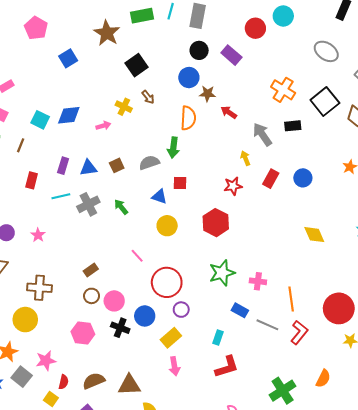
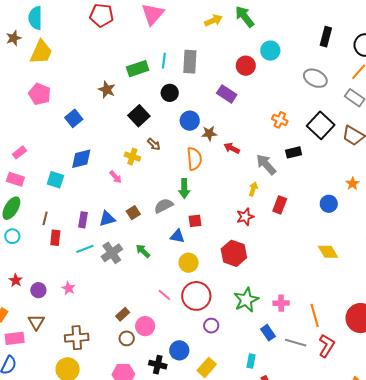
brown star: (107, 33) -> (107, 90), size x0.7
black circle: (199, 50) -> (170, 93), moved
orange cross: (283, 90) -> (280, 120), size x0.7
blue diamond: (69, 115) -> (81, 159), moved
pink arrow: (103, 126) -> (116, 177), turned 72
brown line: (21, 145) -> (45, 218), moved
yellow arrow: (245, 158) -> (253, 189), turned 48
blue circle: (303, 178) -> (329, 204), moved
red circle: (167, 282) -> (196, 296), moved
pink circle: (114, 301) -> (145, 326), moved
purple circle: (181, 310) -> (211, 326), moved
blue rectangle: (240, 310) -> (268, 333), turned 35

